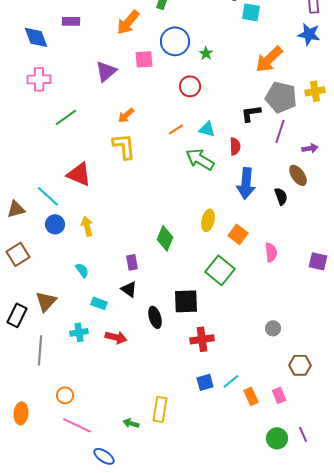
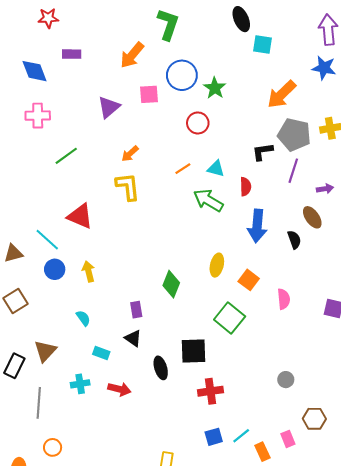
green star: (206, 53) -> (215, 88), size x1.5
orange circle: (65, 395) -> (53, 447), moved
pink rectangle: (279, 395) -> (288, 439), moved

